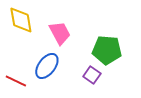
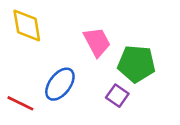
pink trapezoid: (60, 33) -> (97, 42), moved

